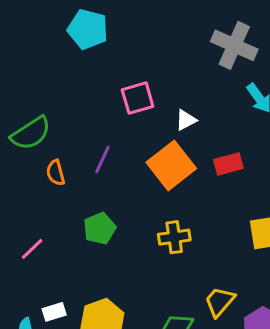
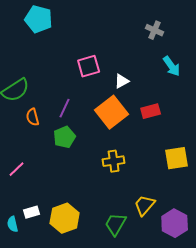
cyan pentagon: (88, 29) -> (39, 19), moved
gray cross: (234, 45) -> (155, 30), size x0.6
green pentagon: (100, 228) -> (65, 137), moved

